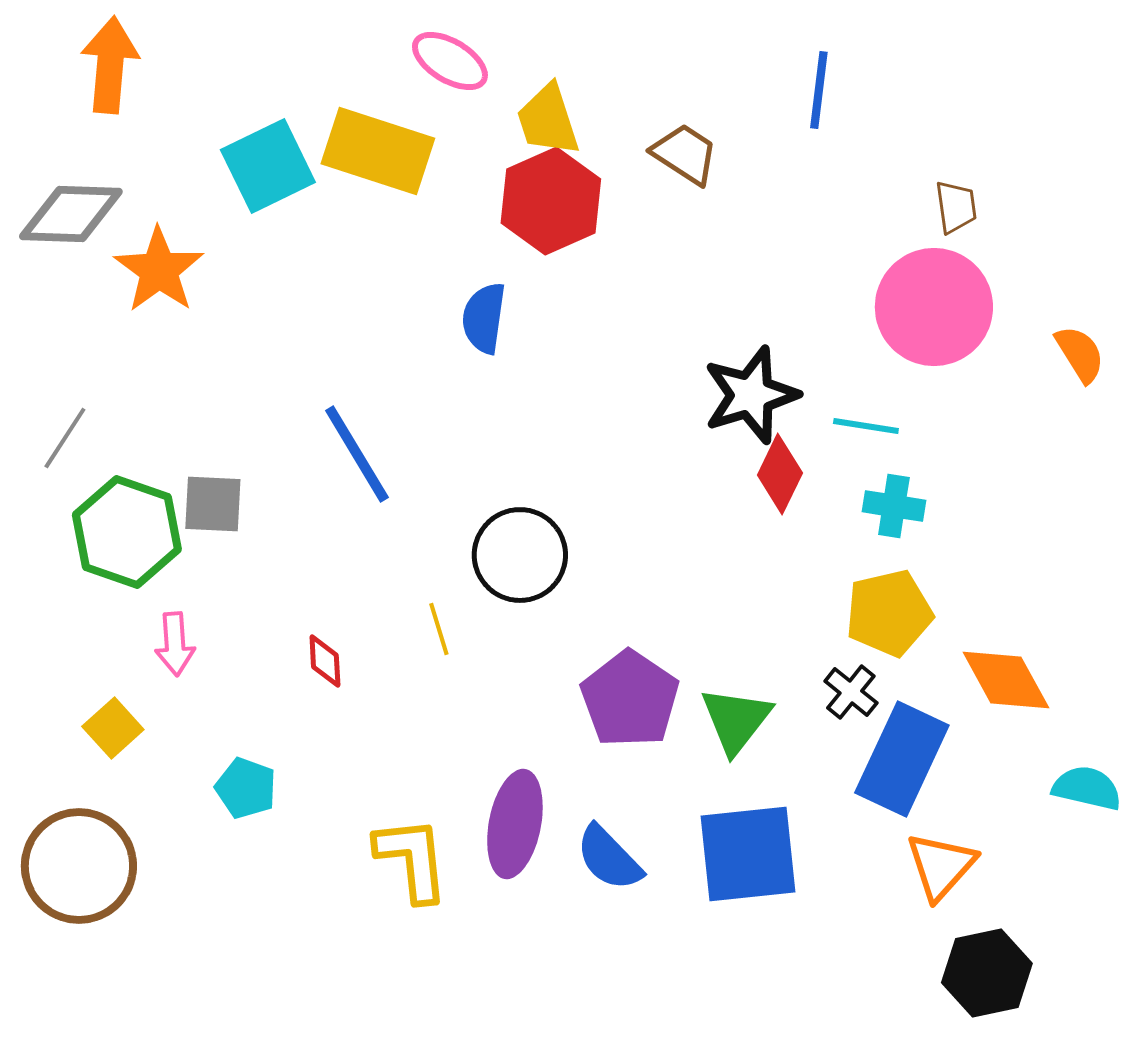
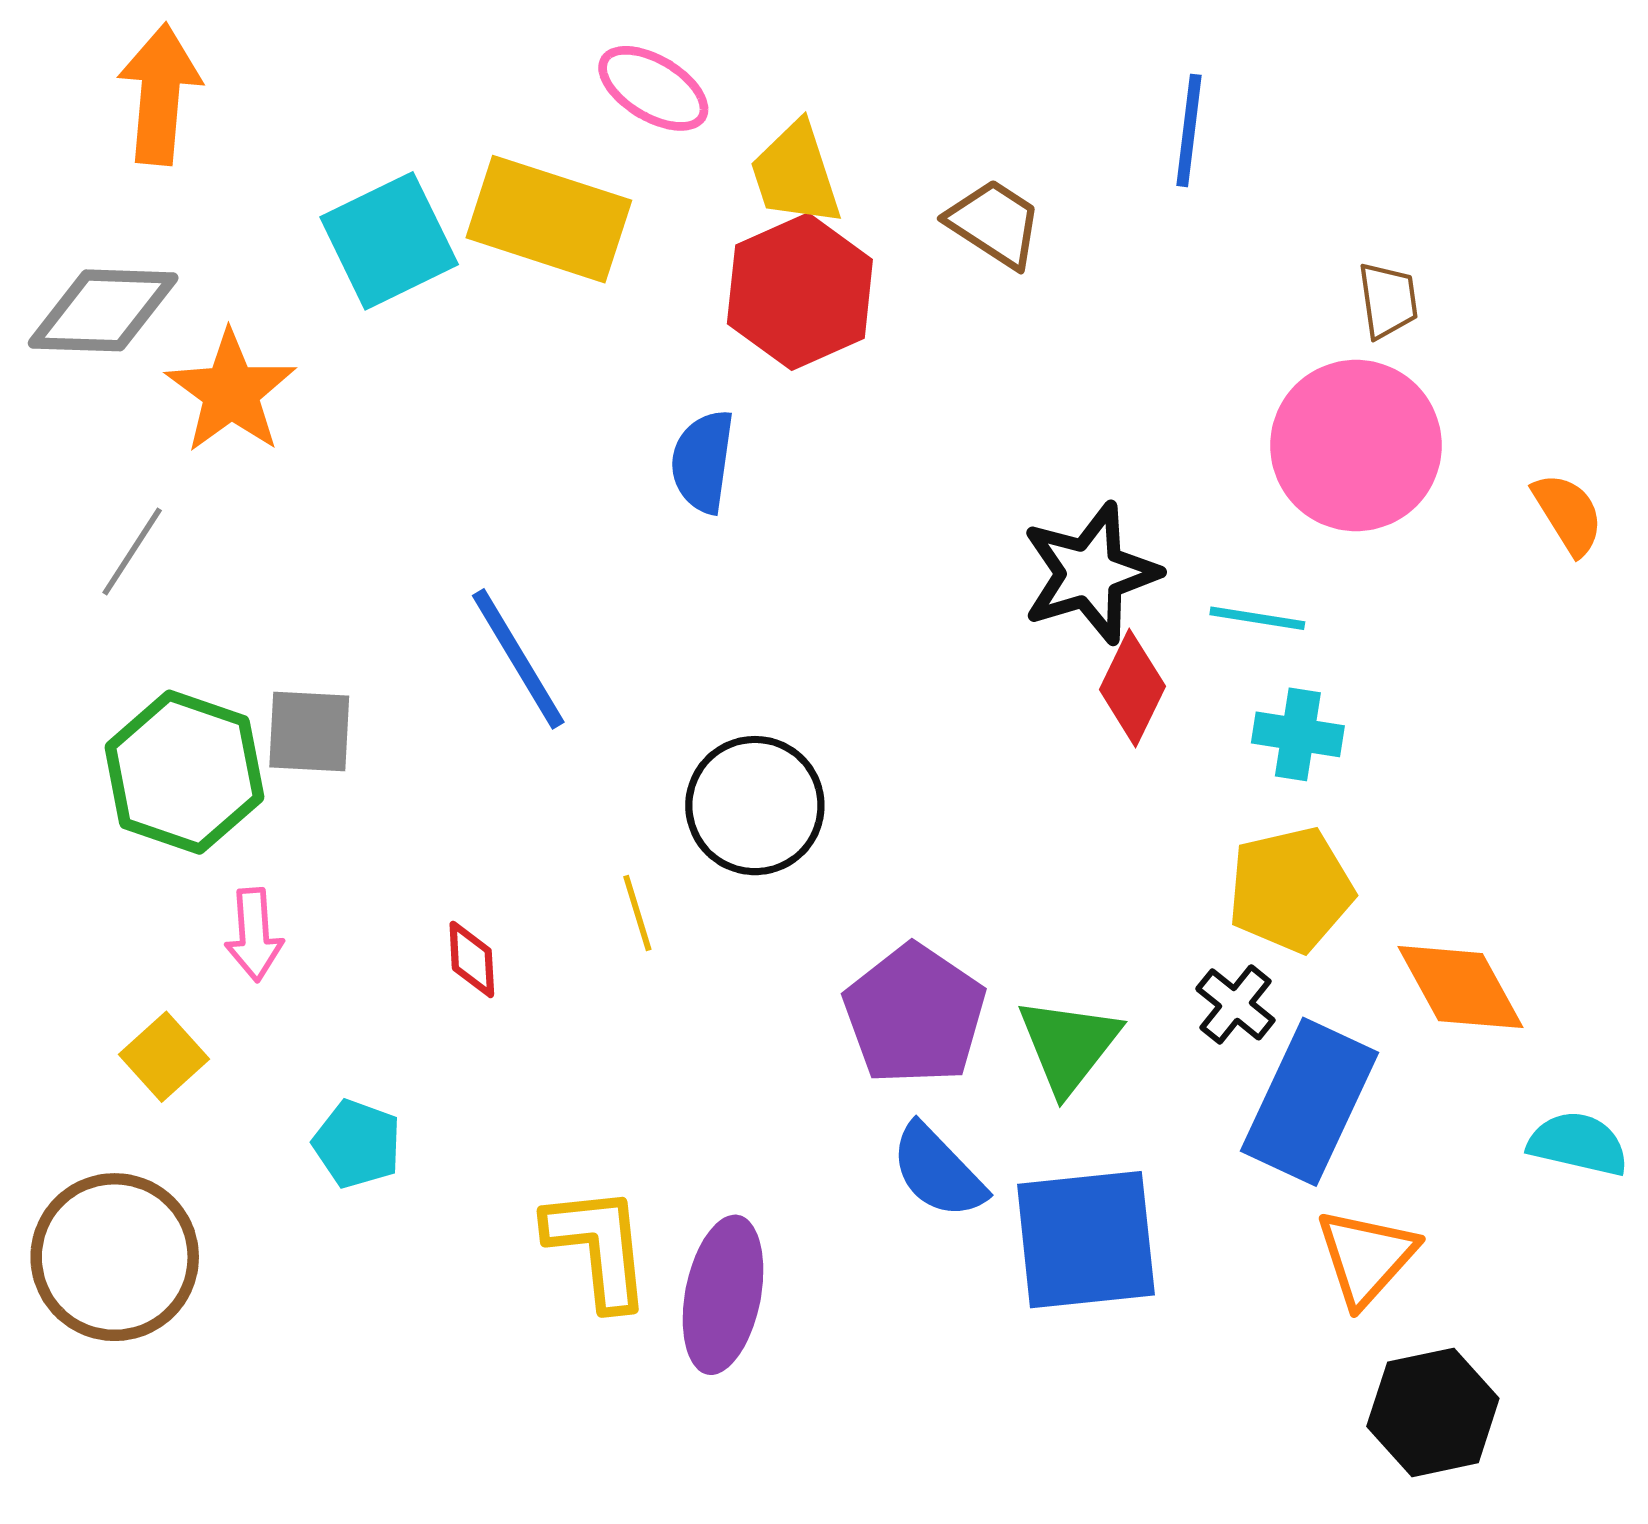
gray line: (65, 438) -> (132, 551), moved
purple ellipse: (515, 824) -> (723, 1295), moved
blue semicircle: (609, 858) -> (938, 1171), moved

